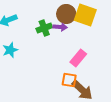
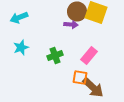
green cross: (44, 28) -> (55, 56), moved

